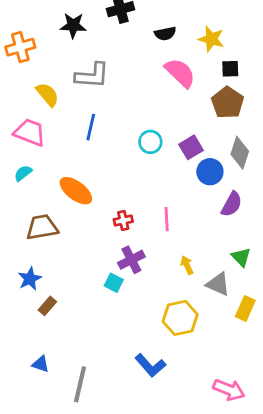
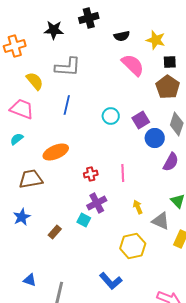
orange ellipse: (76, 191) -> (56, 152), turned -60
brown rectangle: (47, 306) -> (55, 232), moved

